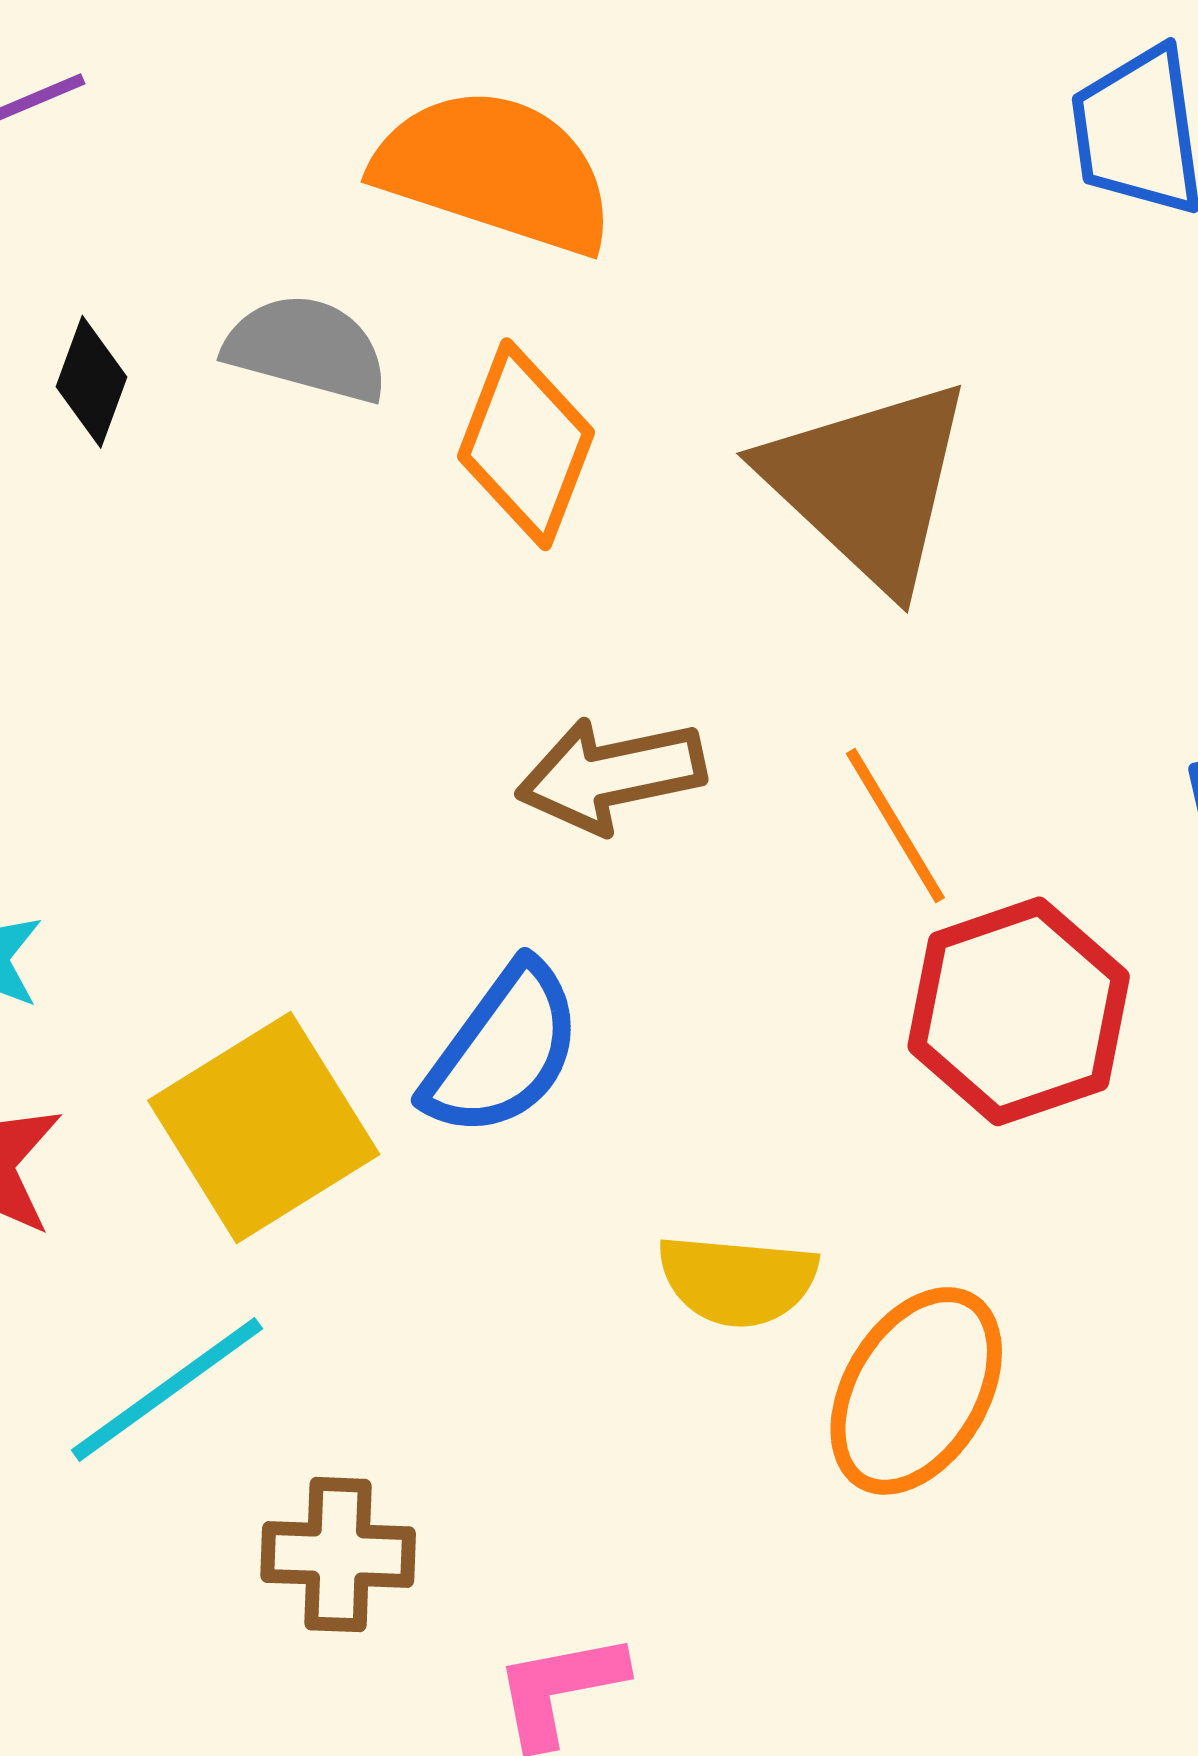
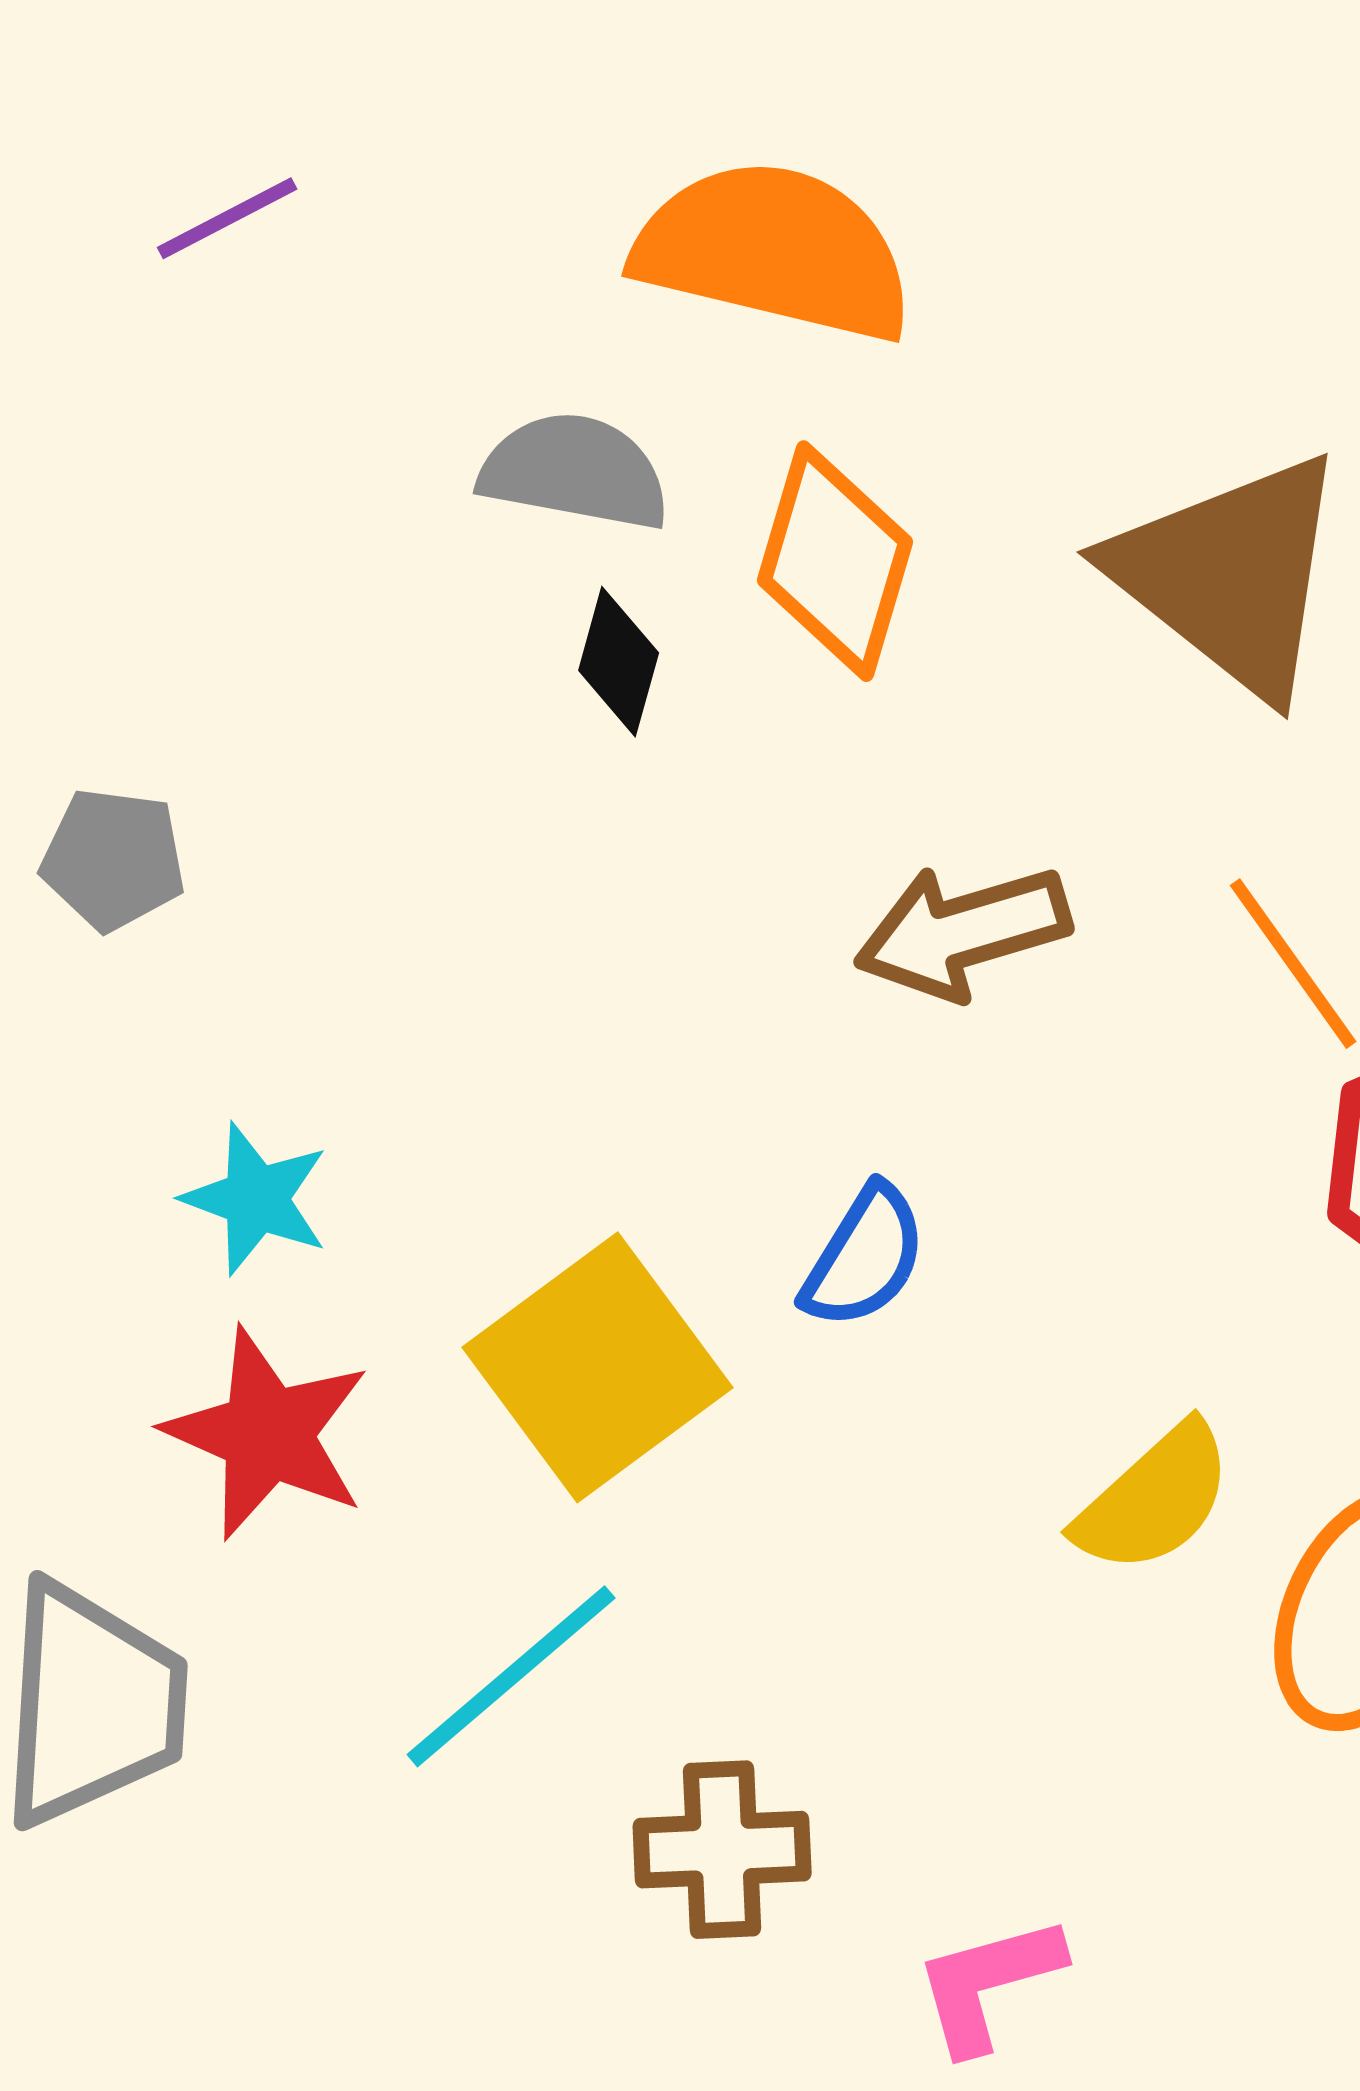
black diamond: (91, 382) -> (619, 662), moved
blue semicircle: (503, 1050) -> (864, 1257), size x0.7
yellow semicircle: (737, 1280) -> (1154, 1499), turned -43

